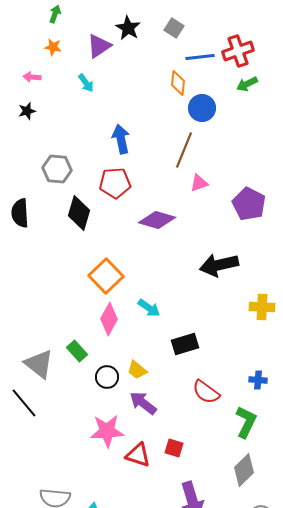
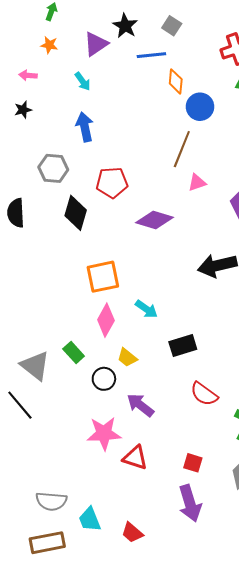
blue line: (200, 57) -> (151, 55), moved
blue arrow: (121, 139) -> (85, 127), moved
orange square: (106, 276) -> (103, 277), turned 32
yellow trapezoid: (137, 370) -> (127, 358), moved
red square: (174, 448) -> (193, 463), moved

